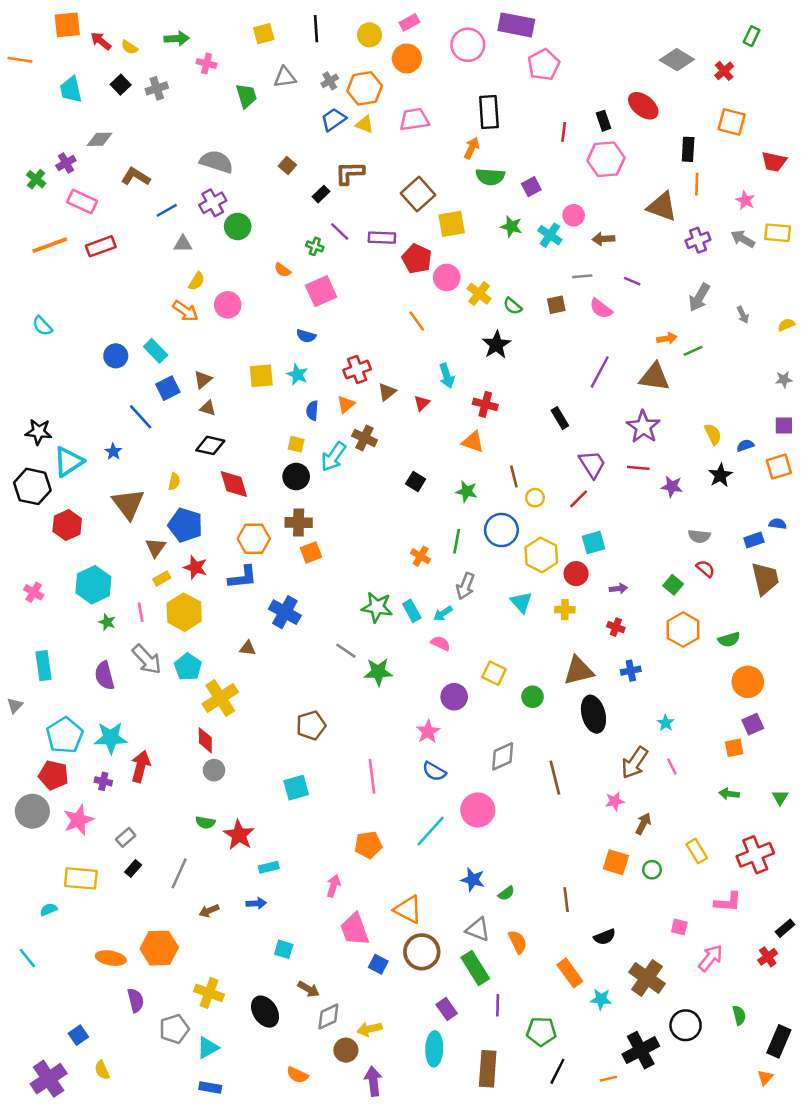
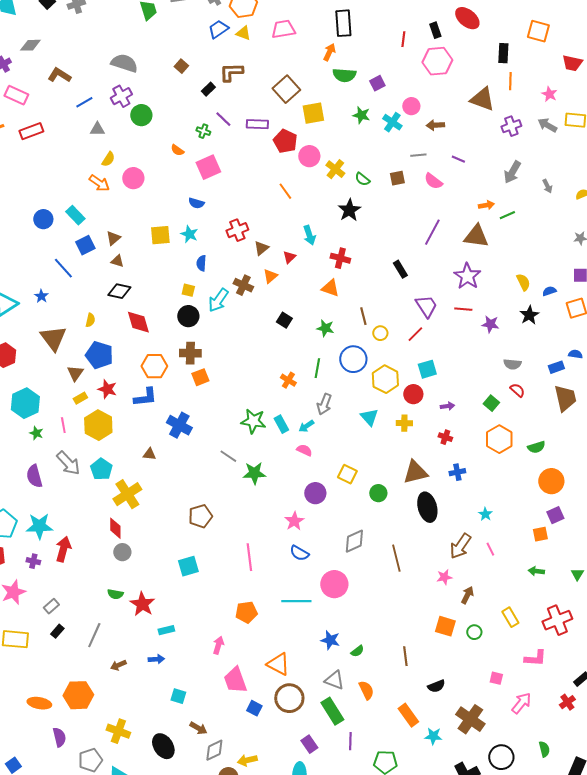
orange triangle: (346, 404) -> (270, 276), moved
cyan line: (430, 831) -> (296, 601), turned 48

